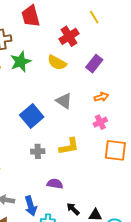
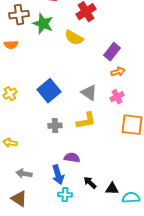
green star: (21, 62) -> (43, 24), moved, turned -30
purple rectangle: (94, 64) -> (112, 52), moved
gray triangle: (64, 101) -> (89, 93), moved
blue arrow: (31, 206) -> (58, 175), moved

